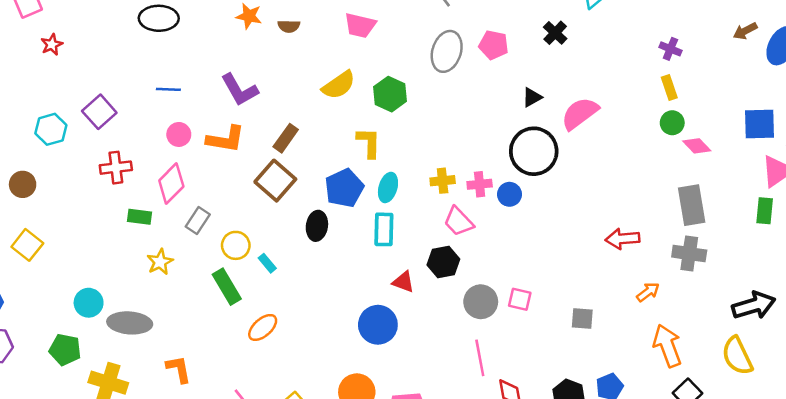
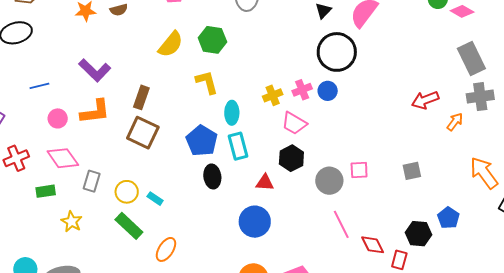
pink diamond: (171, 183) -> (63, 158), turned -64
blue pentagon: (344, 188) -> (202, 141), moved
black ellipse: (317, 226) -> (212, 176), moved
orange arrow: (648, 292) -> (455, 122), moved

